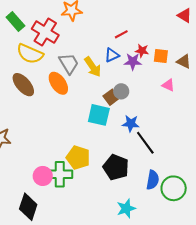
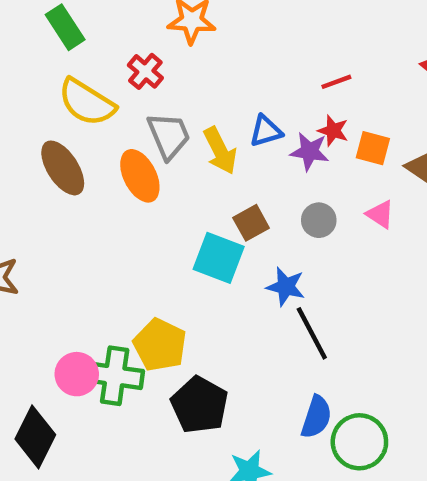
red cross: (45, 32) -> (145, 71), moved, size x0.6
red line: (121, 34) -> (336, 82), moved
gray circle: (121, 91) -> (319, 220), moved
black pentagon: (116, 167) -> (200, 405), moved

